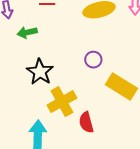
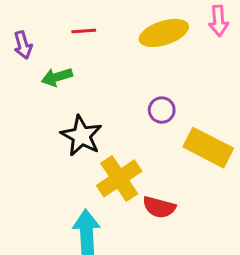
red semicircle: (86, 122) -> (159, 207), turned -55

